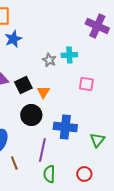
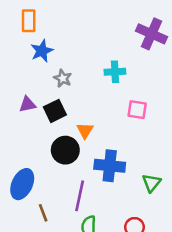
gray star: (49, 60) -> (63, 78), moved
orange triangle: (43, 92) -> (85, 131), moved

